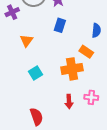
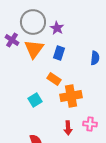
purple cross: (12, 12) -> (12, 40), turned -32
orange triangle: (26, 41) -> (34, 49), moved, size x1.5
orange rectangle: (86, 52) -> (54, 79), moved

